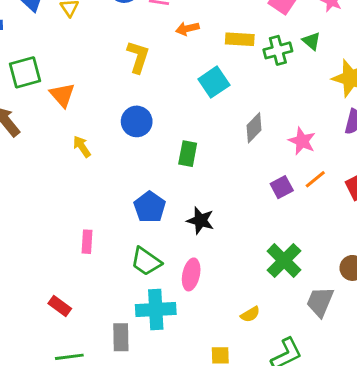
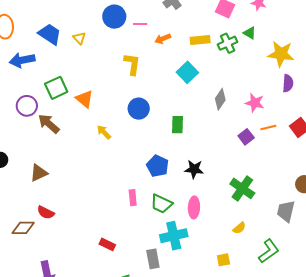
orange line: (315, 179) -> (268, 128), turned 35
pink rectangle: (87, 242) -> (133, 198), moved
green cross: (284, 261) -> (242, 188), moved

